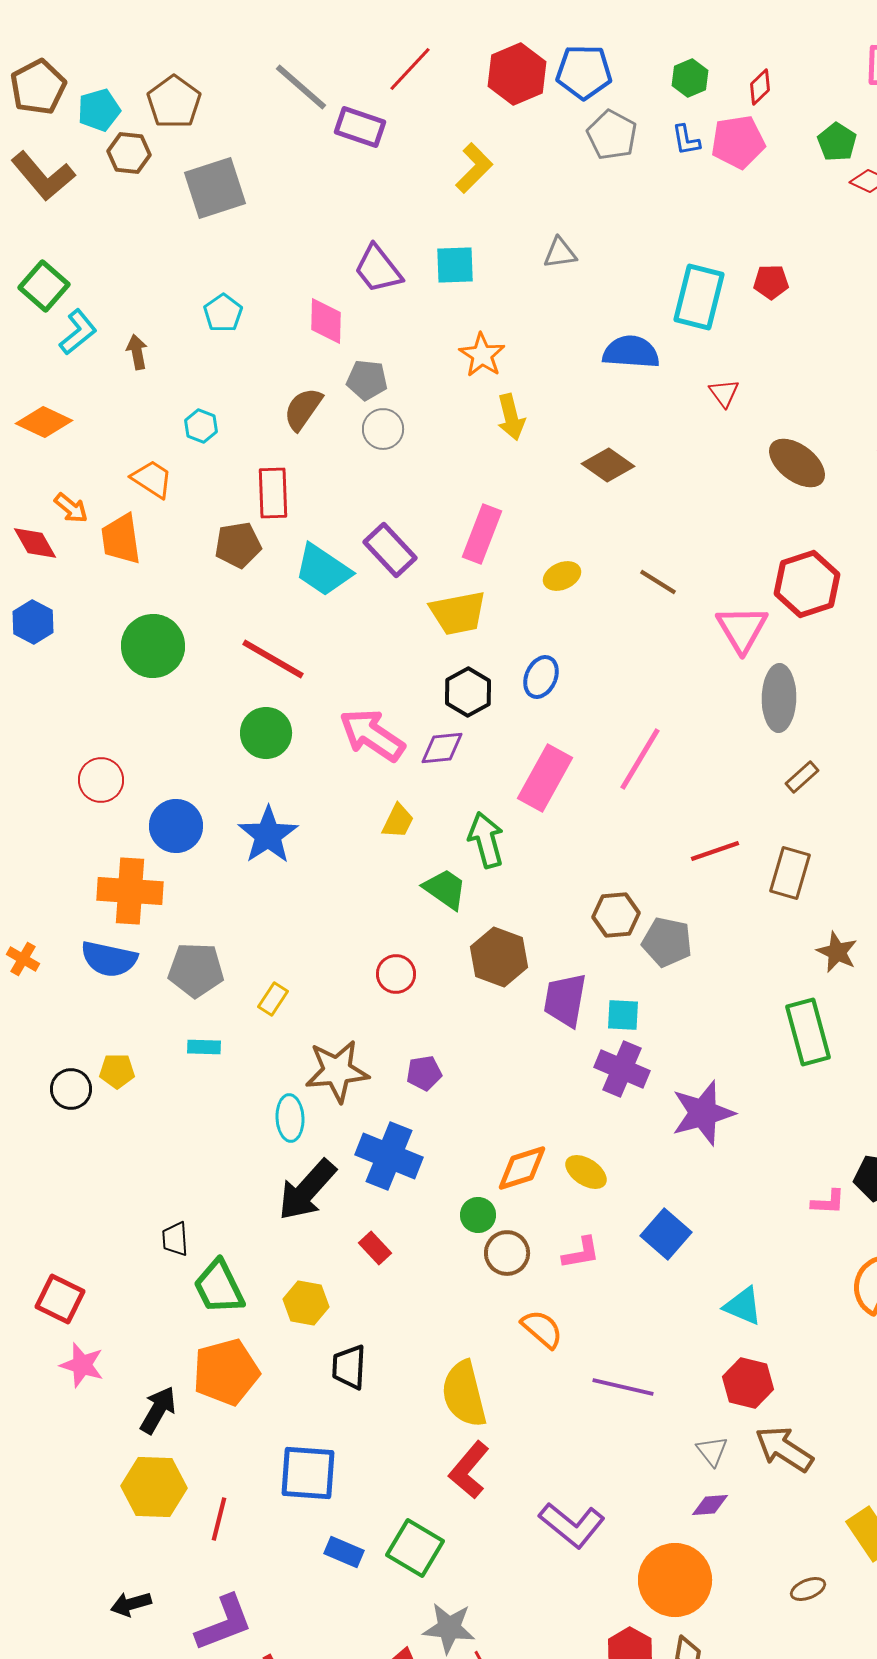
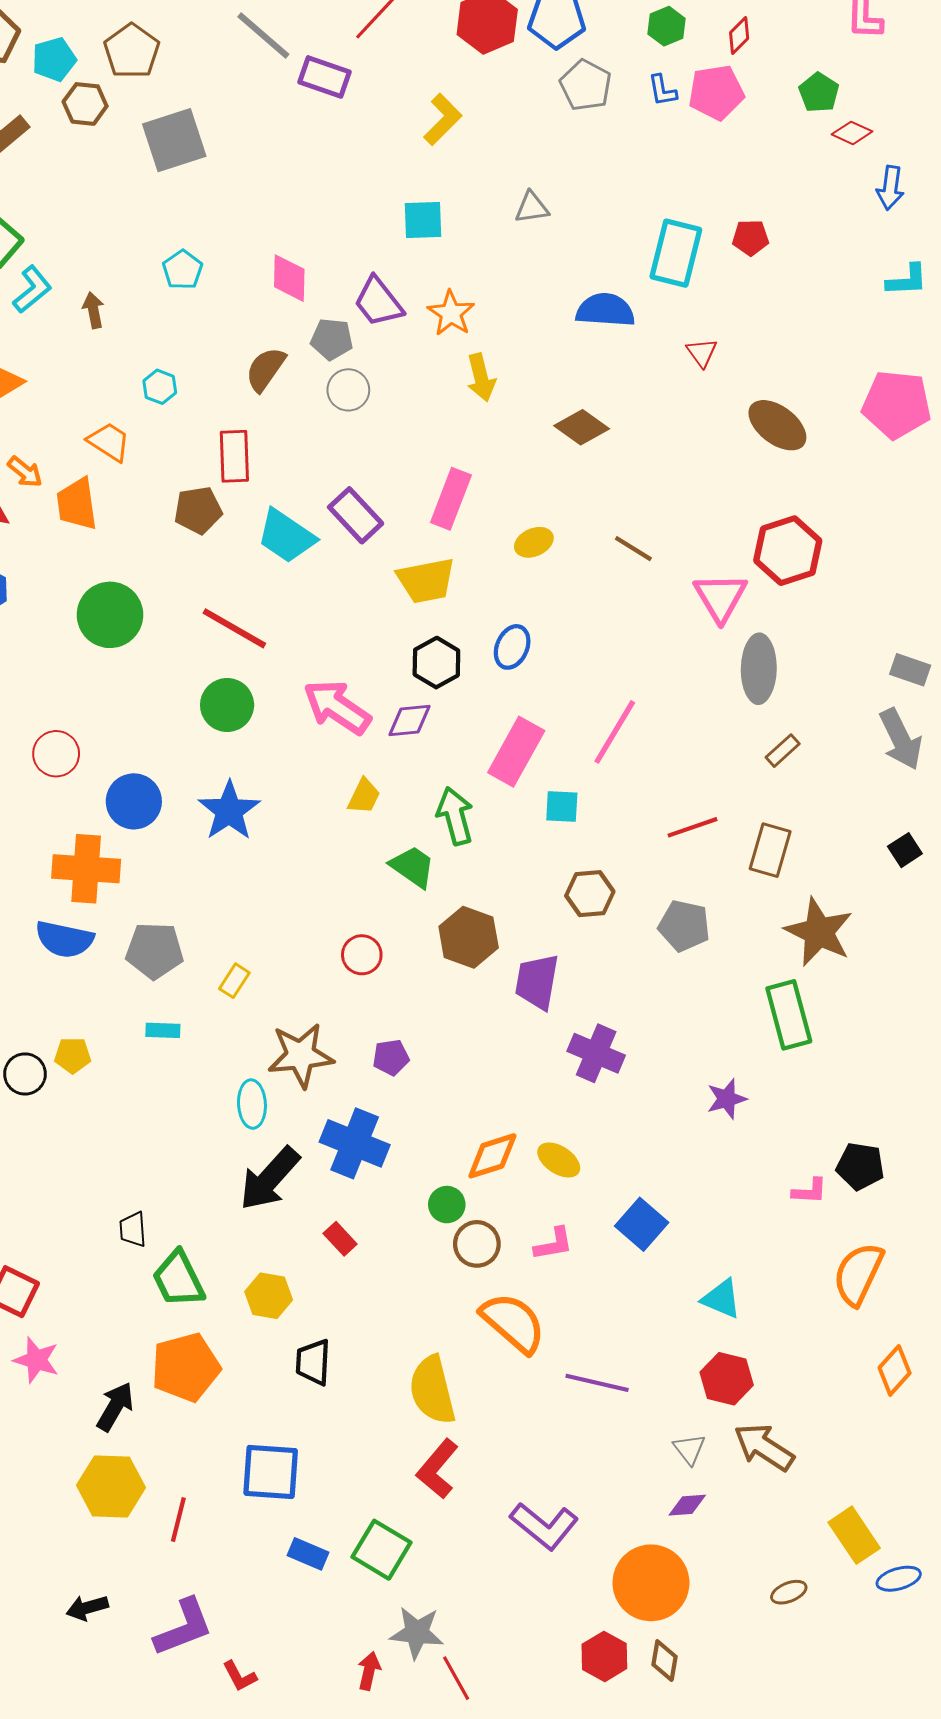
purple trapezoid: (378, 269) -> (378, 302), moved
gray pentagon: (667, 942) -> (684, 926), moved
brown star: (837, 952) -> (819, 932), size x1.6
cyan square: (623, 1015) -> (562, 807), moved
purple star: (703, 1113) -> (727, 1099), moved, size x0.6
orange semicircle: (542, 1329) -> (513, 1323), size x1.5

